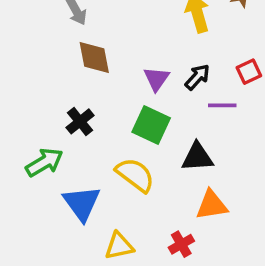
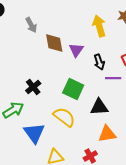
brown diamond: (94, 57) -> (54, 43), moved
black arrow: (197, 77) -> (99, 62), turned 119
purple triangle: (156, 79) -> (76, 50), moved

